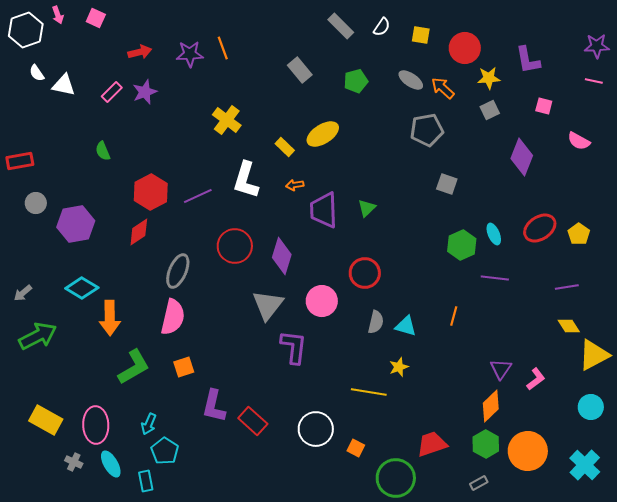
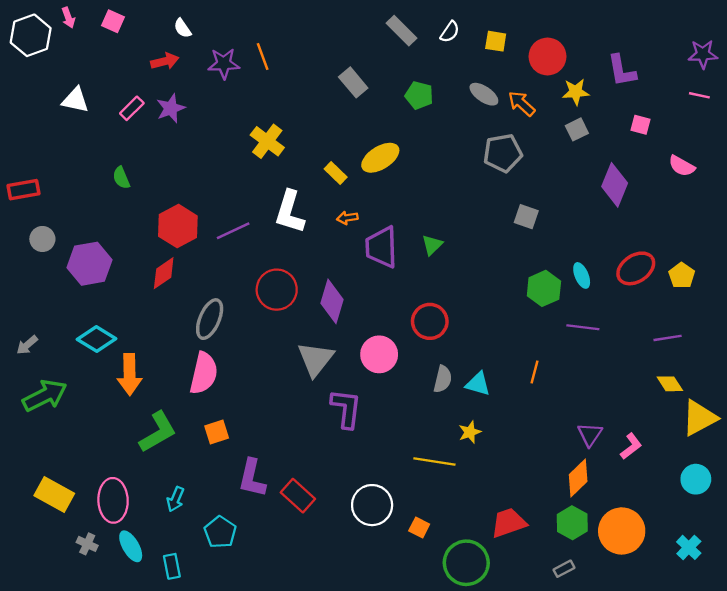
white semicircle: (37, 73) -> (182, 28), moved
green pentagon: (356, 81) -> (419, 95), turned 30
cyan pentagon: (165, 451) -> (220, 532), moved
cyan cross: (585, 465) -> (689, 547), size x0.7

